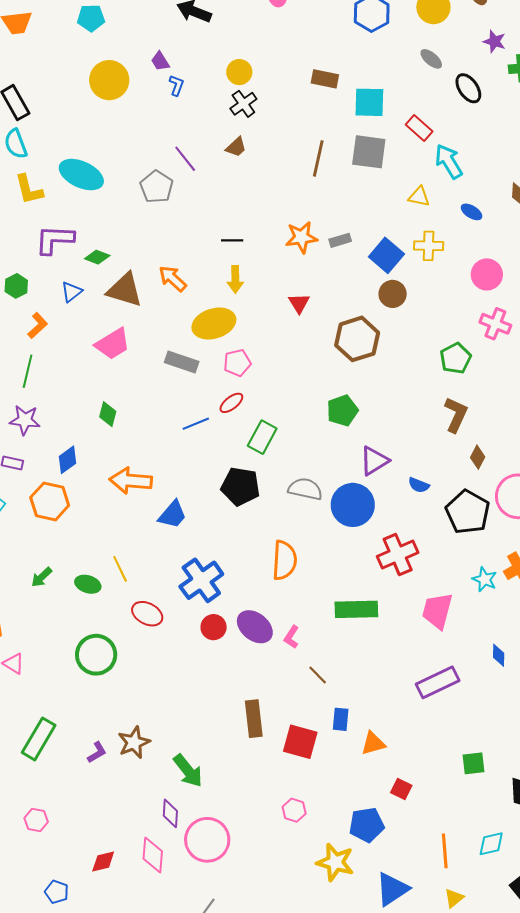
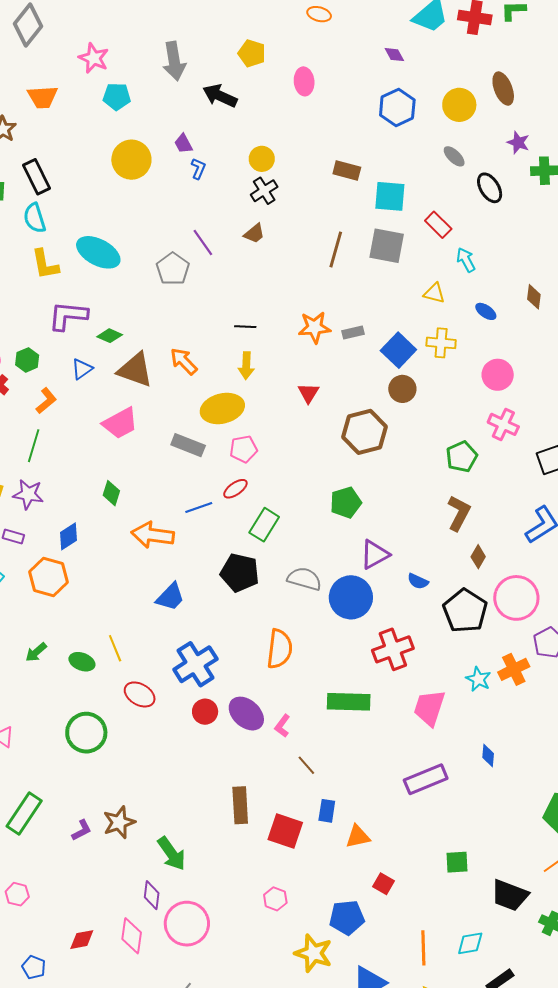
cyan arrow: (449, 161) -> (466, 260), size x0.7
orange arrow: (131, 481) -> (153, 535), moved

